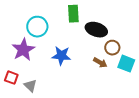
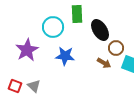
cyan circle: (37, 27) -> (53, 27), moved
black ellipse: (96, 30) -> (100, 30), turned 40
red square: (11, 78) -> (15, 86), moved

